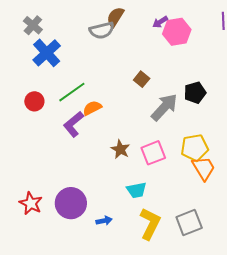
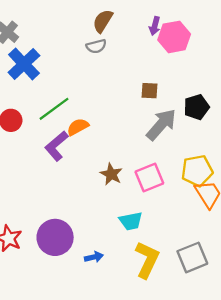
purple arrow: (160, 22) -> (155, 26), turned -42
gray semicircle: (102, 30) -> (96, 46), moved, size x0.7
brown square: (142, 79) -> (149, 91), moved, turned -35

